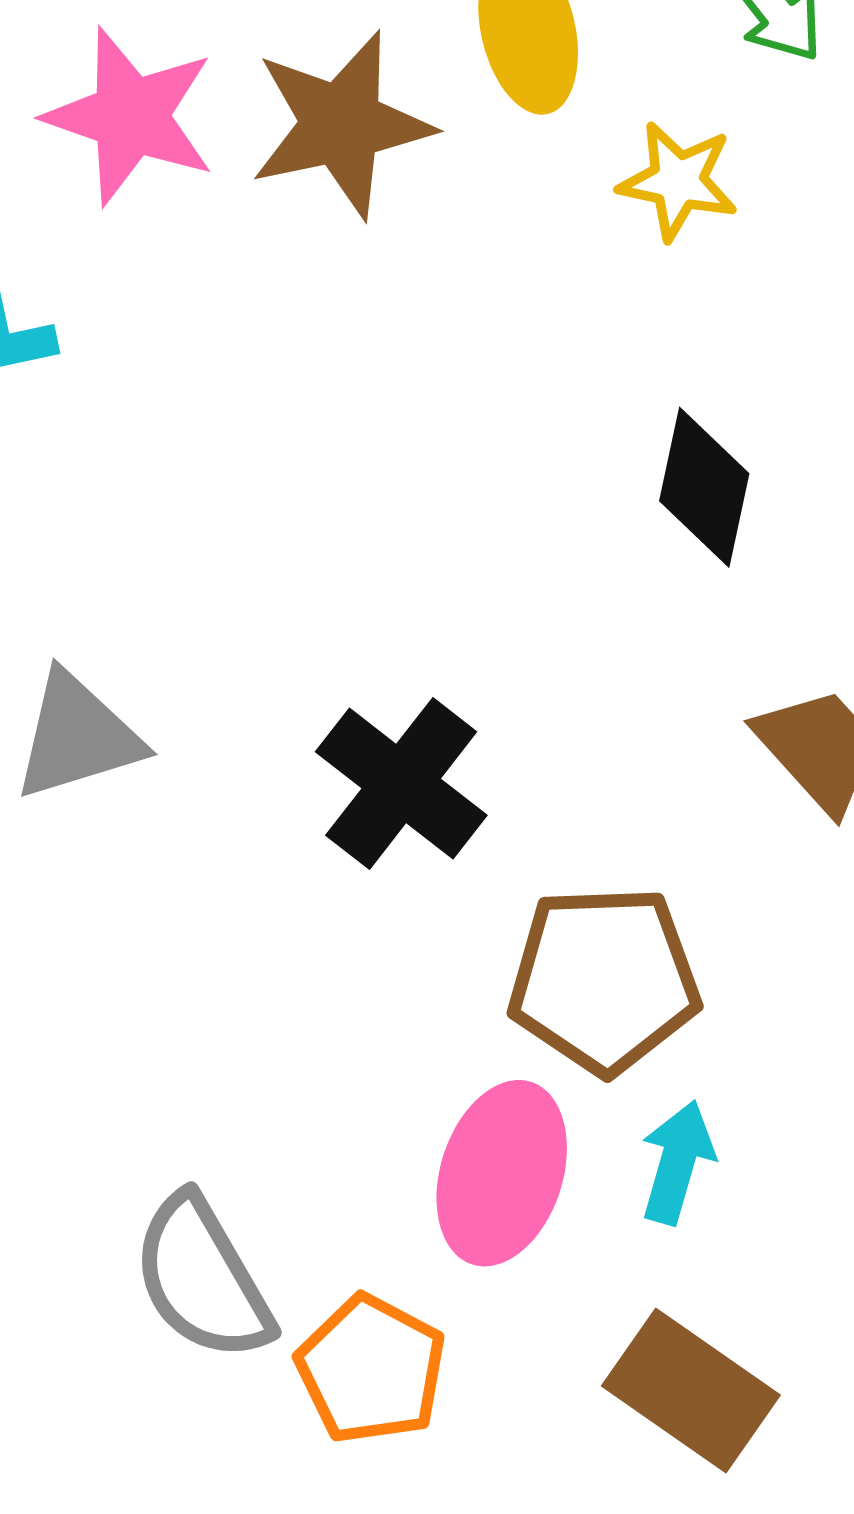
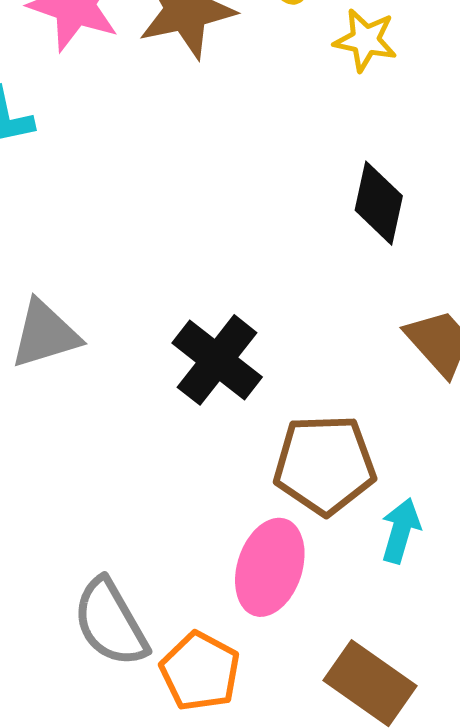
cyan arrow: (677, 1162) -> (401, 531), moved

